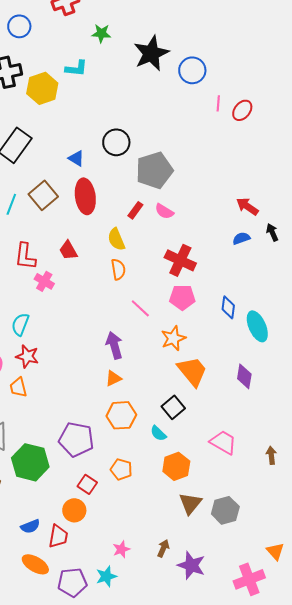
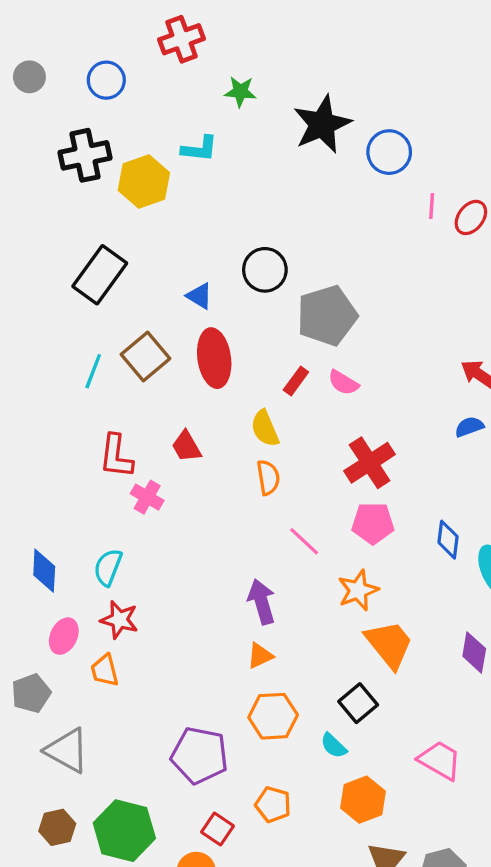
red cross: (180, 260) -> (370, 463), turned 32
green hexagon: (30, 462) -> (124, 831), moved

